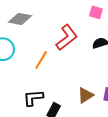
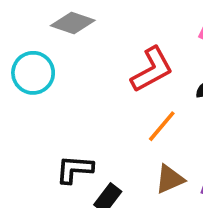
orange line: (41, 60) -> (162, 126), moved

